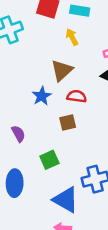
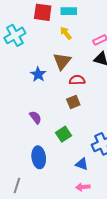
blue star: (42, 96) -> (38, 74), moved
blue triangle: (66, 200) -> (82, 164), size x0.6

